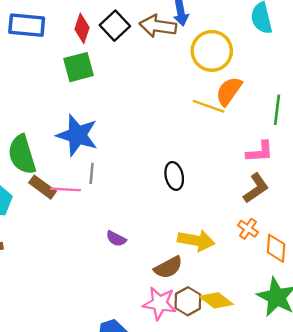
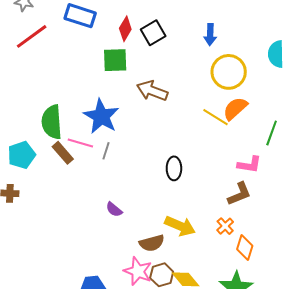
brown arrow: (158, 26) -> (152, 91), moved
pink line: (66, 189) -> (80, 143), moved

